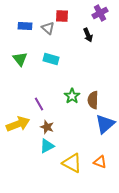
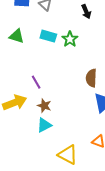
green triangle: (20, 59) -> (17, 36), turned -35
green star: (72, 96) -> (70, 39), moved
yellow triangle: (72, 163) -> (68, 155), moved

